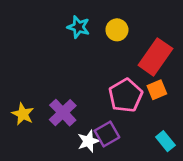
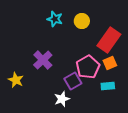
purple cross: (63, 113) -> (43, 60), moved
purple square: (107, 134) -> (73, 81), moved
cyan rectangle: (165, 141) -> (108, 86), moved, turned -56

